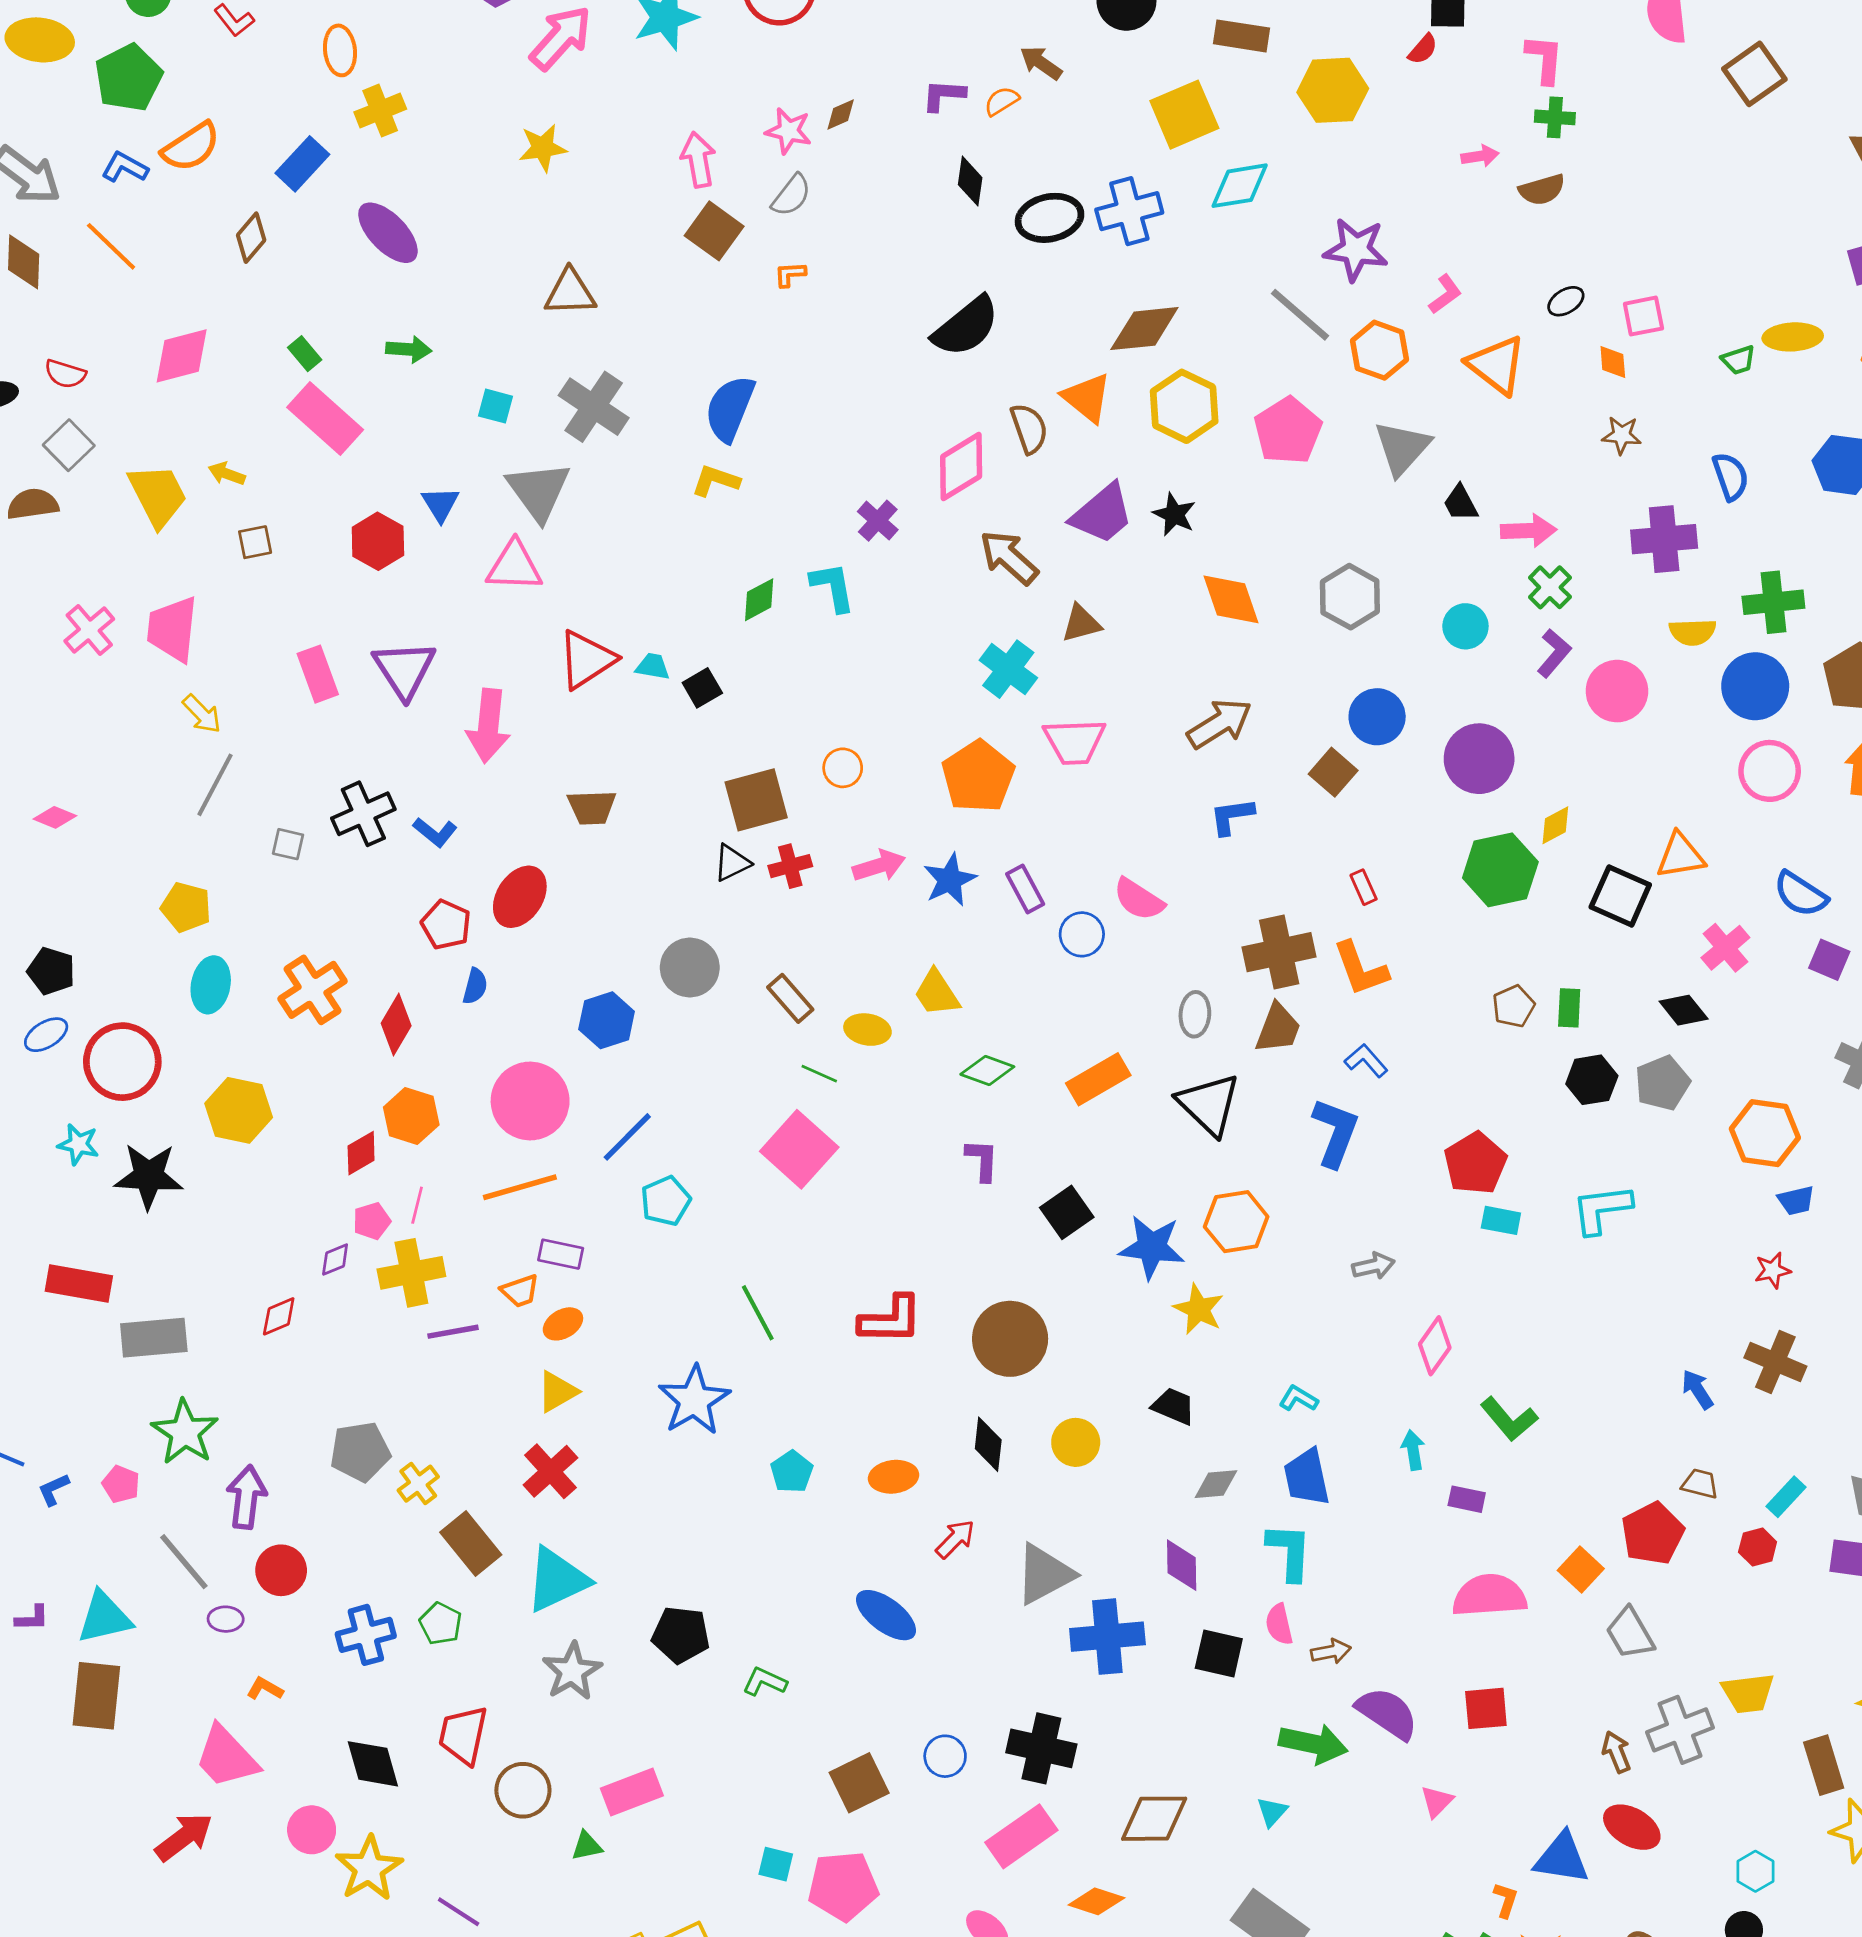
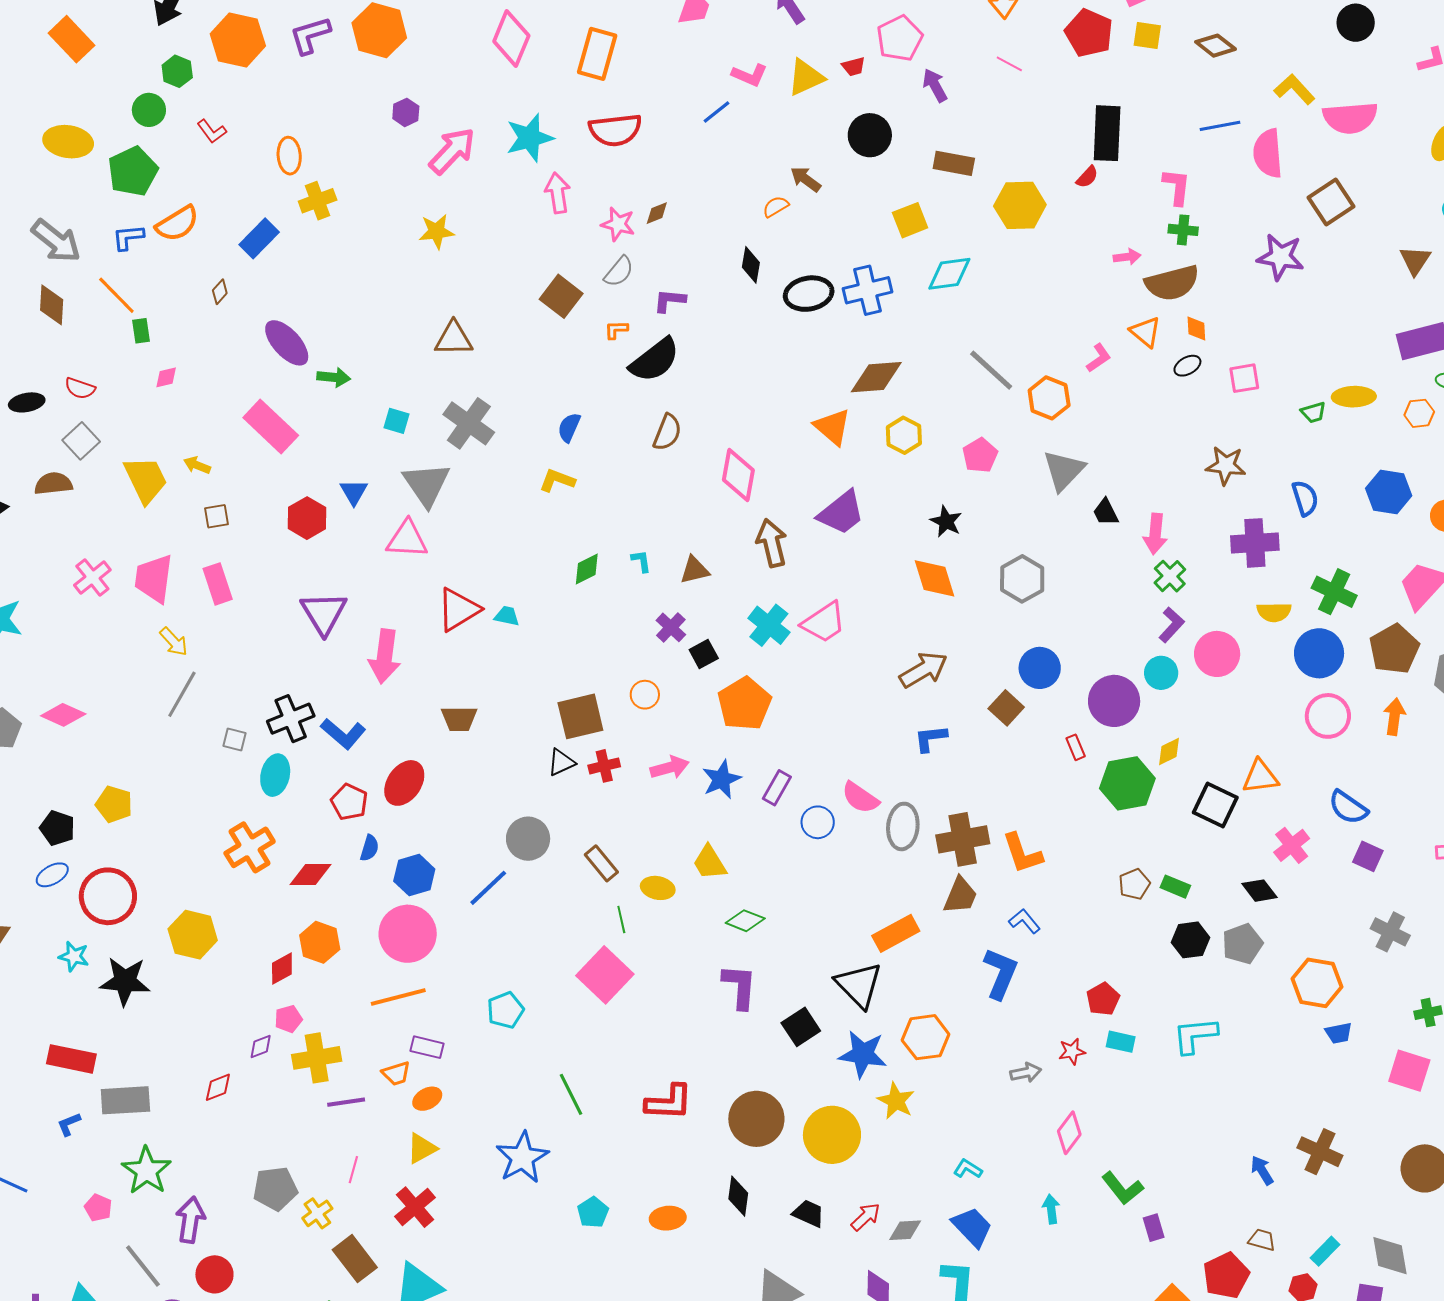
purple L-shape: (944, 95) -> (670, 300), moved
yellow square: (1184, 115) -> (910, 220), size x0.7
pink arrow: (698, 160) -> (558, 193), moved
blue L-shape: (125, 167) -> (128, 237), turned -36
brown semicircle: (1542, 190) -> (1172, 283), size x1.6
purple ellipse: (388, 233) -> (287, 343), moved
brown diamond: (251, 238) -> (220, 292), size x0.7
purple star: (1356, 250) -> (1280, 257), moved
black semicircle: (966, 327) -> (655, 360), moved
green rectangle: (305, 354) -> (141, 331), moved, turned 30
pink diamond: (182, 356) -> (166, 377), size x0.5
orange diamond: (1613, 362) -> (1196, 328), moved
orange triangle: (1497, 365) -> (1145, 332), moved, size x0.7
yellow hexagon: (1184, 406) -> (904, 435), size x0.7
blue semicircle: (730, 408) -> (569, 427), size x0.6
brown semicircle: (1029, 428) -> (667, 432), moved, turned 39
pink pentagon: (1288, 431) -> (980, 455), size x0.7
brown star: (1622, 435) -> (1226, 465), size x1.4
pink diamond: (961, 466) -> (738, 475), turned -50
black star: (1174, 514) -> (946, 521), moved
purple cross: (878, 521) -> (671, 627), moved
pink arrow: (1529, 531) -> (1155, 534), turned 96
brown arrow: (1009, 557) -> (772, 543), turned 33
cyan L-shape: (833, 587) -> (641, 561), size x0.6
green cross: (1773, 602) -> (1334, 592), turned 30
brown triangle: (1081, 623) -> (695, 570), moved
cyan circle: (1465, 626) -> (1161, 673), moved
pink rectangle: (318, 674) -> (218, 584), moved
black square: (702, 688) -> (704, 654), moved
pink trapezoid: (1074, 741) -> (824, 622), moved, turned -33
pink diamond: (55, 817) -> (63, 715), size x1.4
blue L-shape: (435, 832) -> (343, 734), size x1.4
red rectangle: (1364, 887) -> (1076, 747), moved
purple rectangle: (1025, 889) -> (777, 788), turned 56
yellow pentagon: (186, 907) -> (114, 804), moved
cyan ellipse: (211, 985) -> (275, 775), moved
green rectangle: (1569, 1008) -> (1175, 887), turned -72
gray ellipse: (1195, 1014) -> (903, 826), moved, size x1.4
blue hexagon: (607, 1020) -> (414, 875), moved
red diamond: (396, 1024) -> (311, 875), turned 57
green line: (819, 1074) -> (621, 919), turned 52
orange rectangle: (1098, 1079) -> (896, 933), moved
black triangle: (1209, 1104) -> (859, 985), moved
blue line: (627, 1137) -> (488, 888), moved
purple L-shape: (982, 1160) -> (740, 986), size x1.4
red pentagon: (1475, 1163) -> (1103, 999), size x0.7
pink line: (417, 1205) -> (353, 1170), moved
red star: (1773, 1270) -> (1072, 1051), moved
black trapezoid: (1174, 1406) -> (809, 1213), moved
yellow circle: (1076, 1442) -> (832, 1135), moved, size x1.6
blue trapezoid: (1307, 1477) -> (972, 1227), turned 147
blue L-shape: (54, 1489) -> (69, 1124), moved
purple rectangle: (1467, 1499) -> (1154, 1228), moved, turned 60
red arrow: (955, 1539) -> (866, 1217), moved

